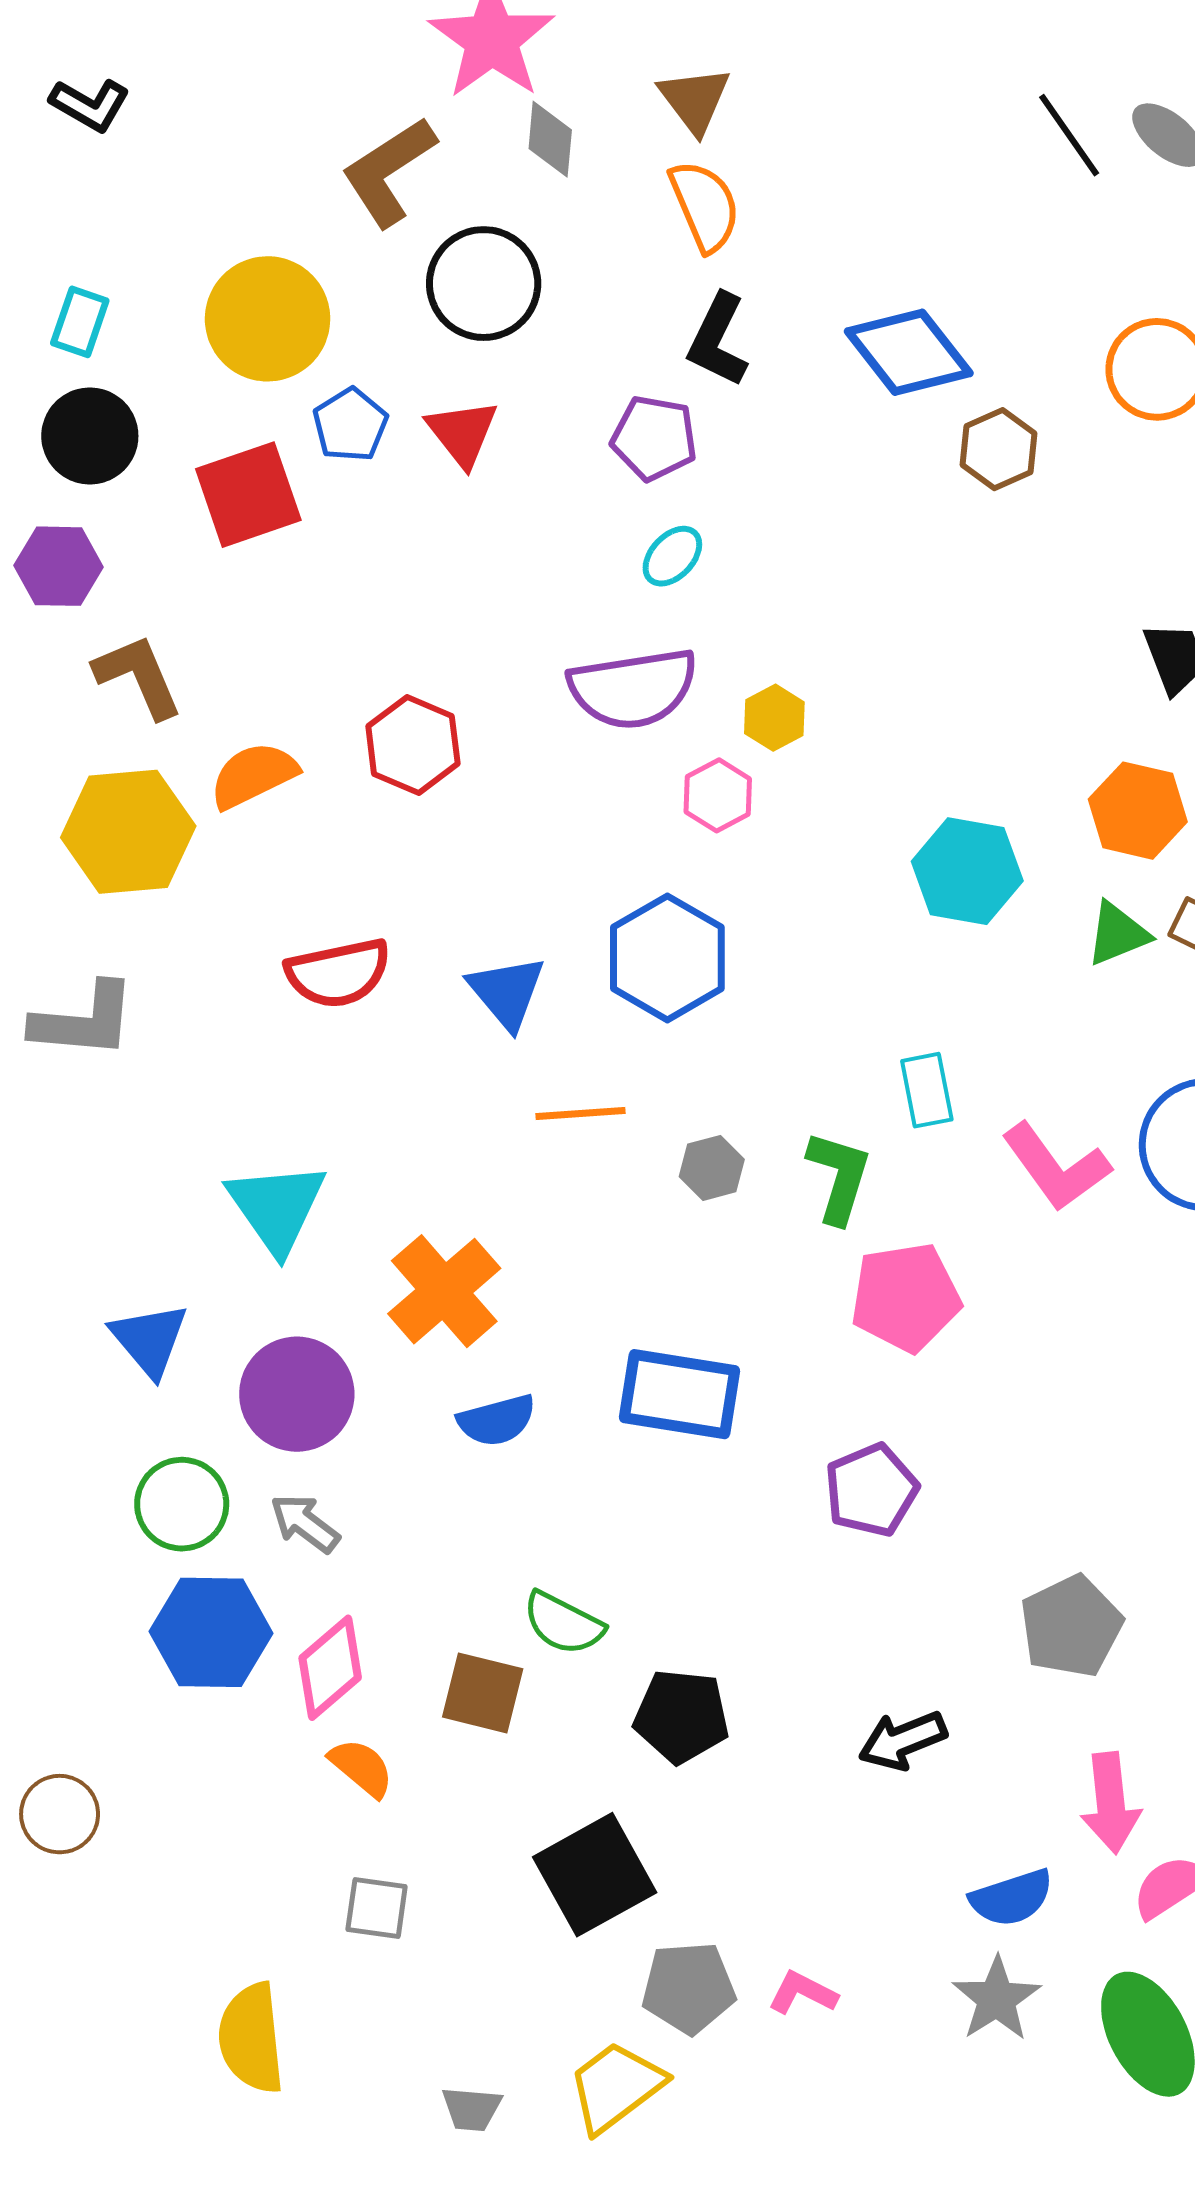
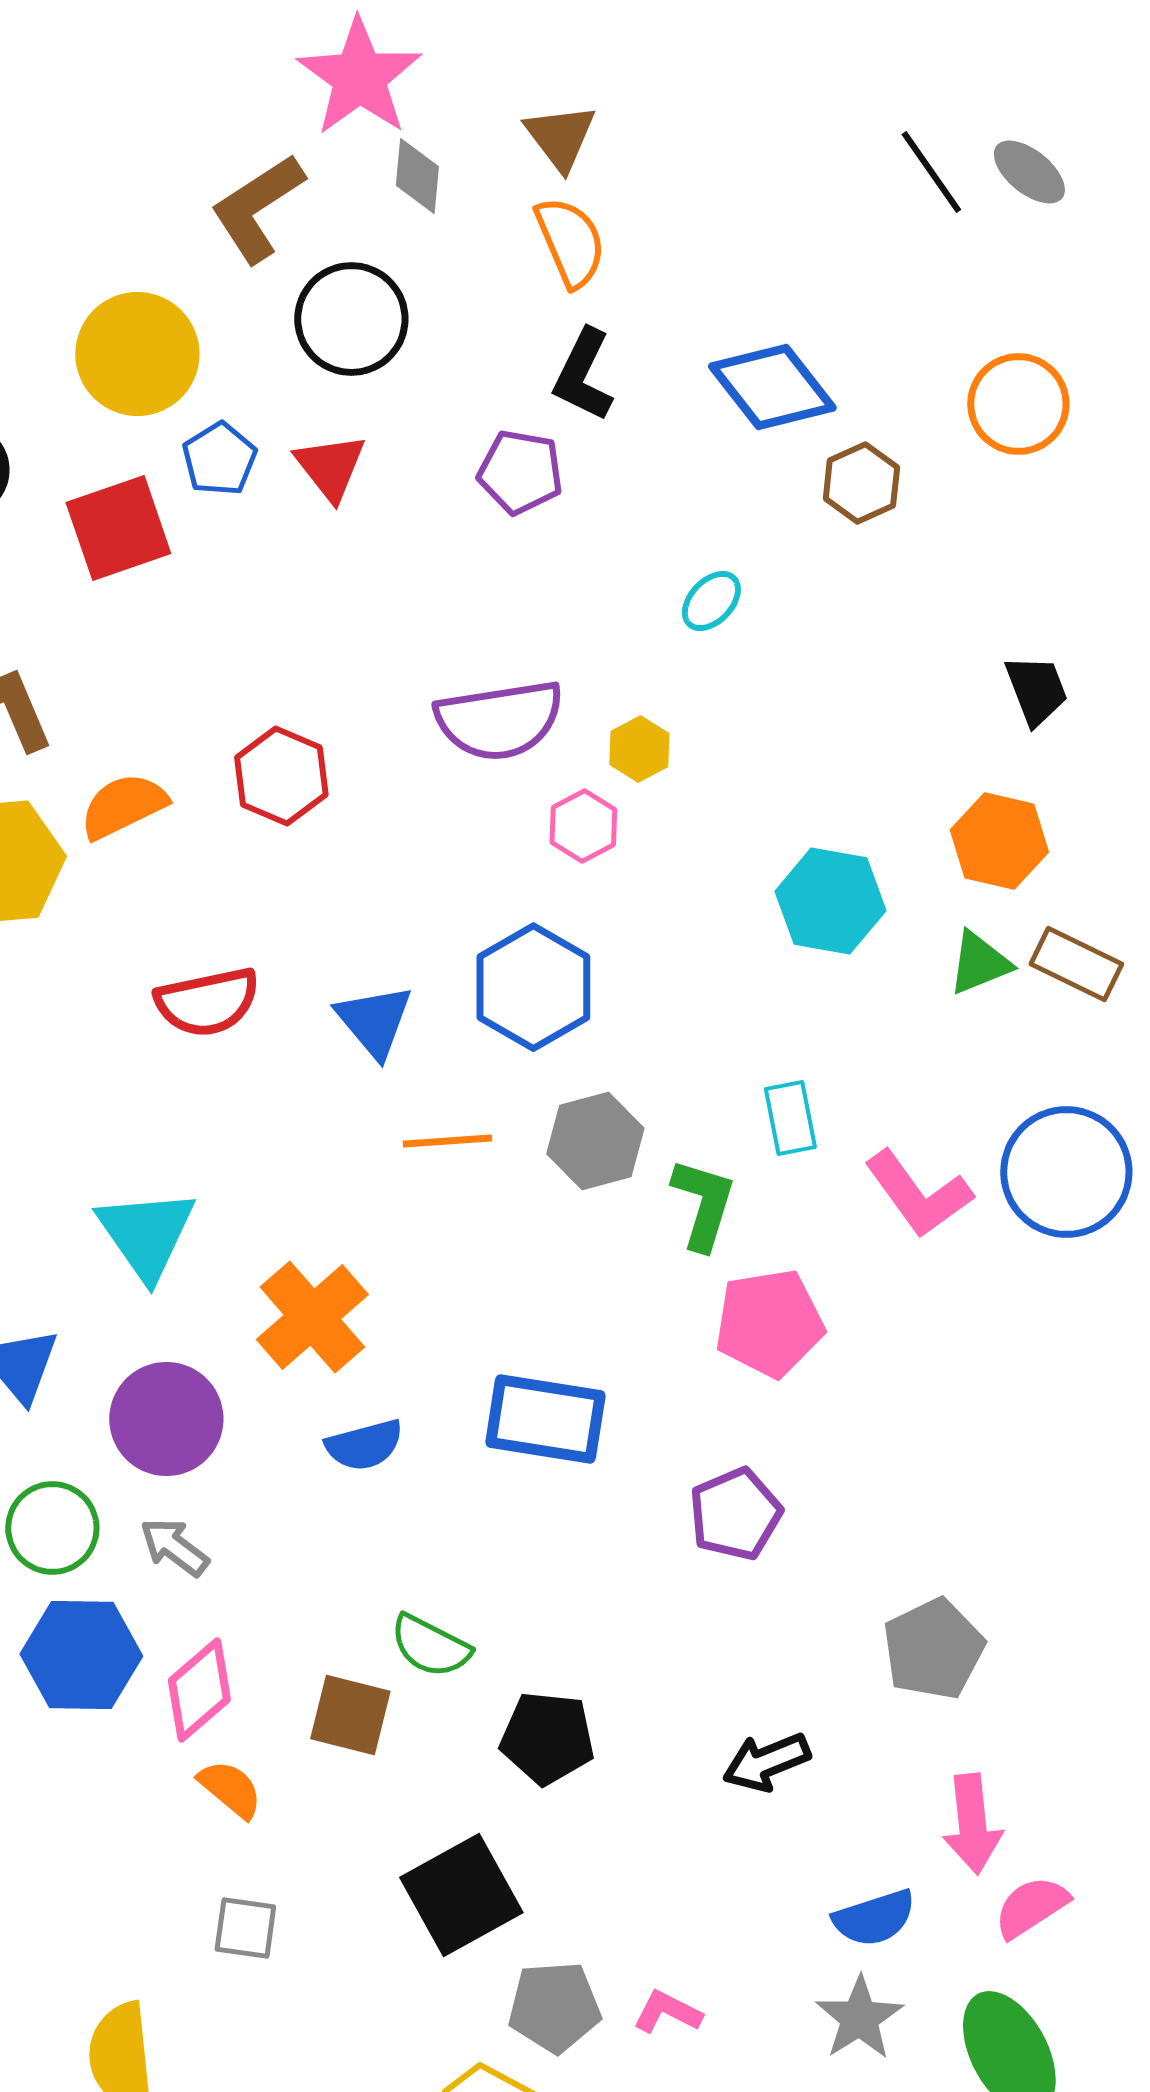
cyan ellipse: (672, 556) -> (711, 601), moved
gray hexagon: (712, 1168) -> (595, 1141), moved, size x1.5

